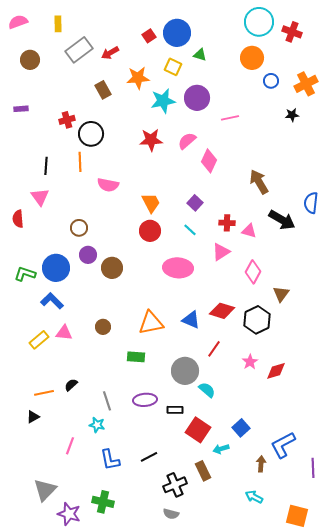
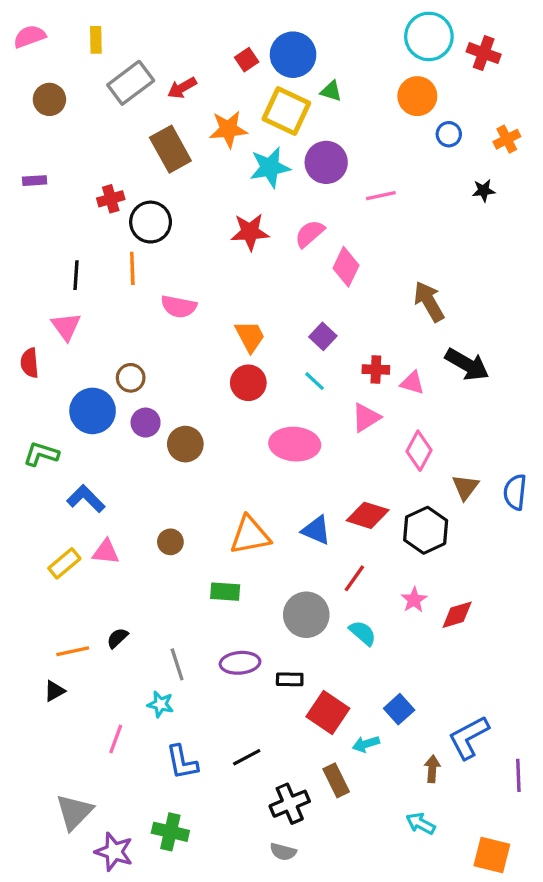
yellow square: (173, 67) -> (286, 111), size x1.6
orange cross: (306, 84) -> (507, 139), size x0.7
brown rectangle: (103, 90) -> (170, 149), size x1.5
blue semicircle: (311, 203) -> (515, 492), moved
blue circle: (56, 268) -> (93, 411), moved
cyan semicircle: (207, 390) -> (363, 633), moved

